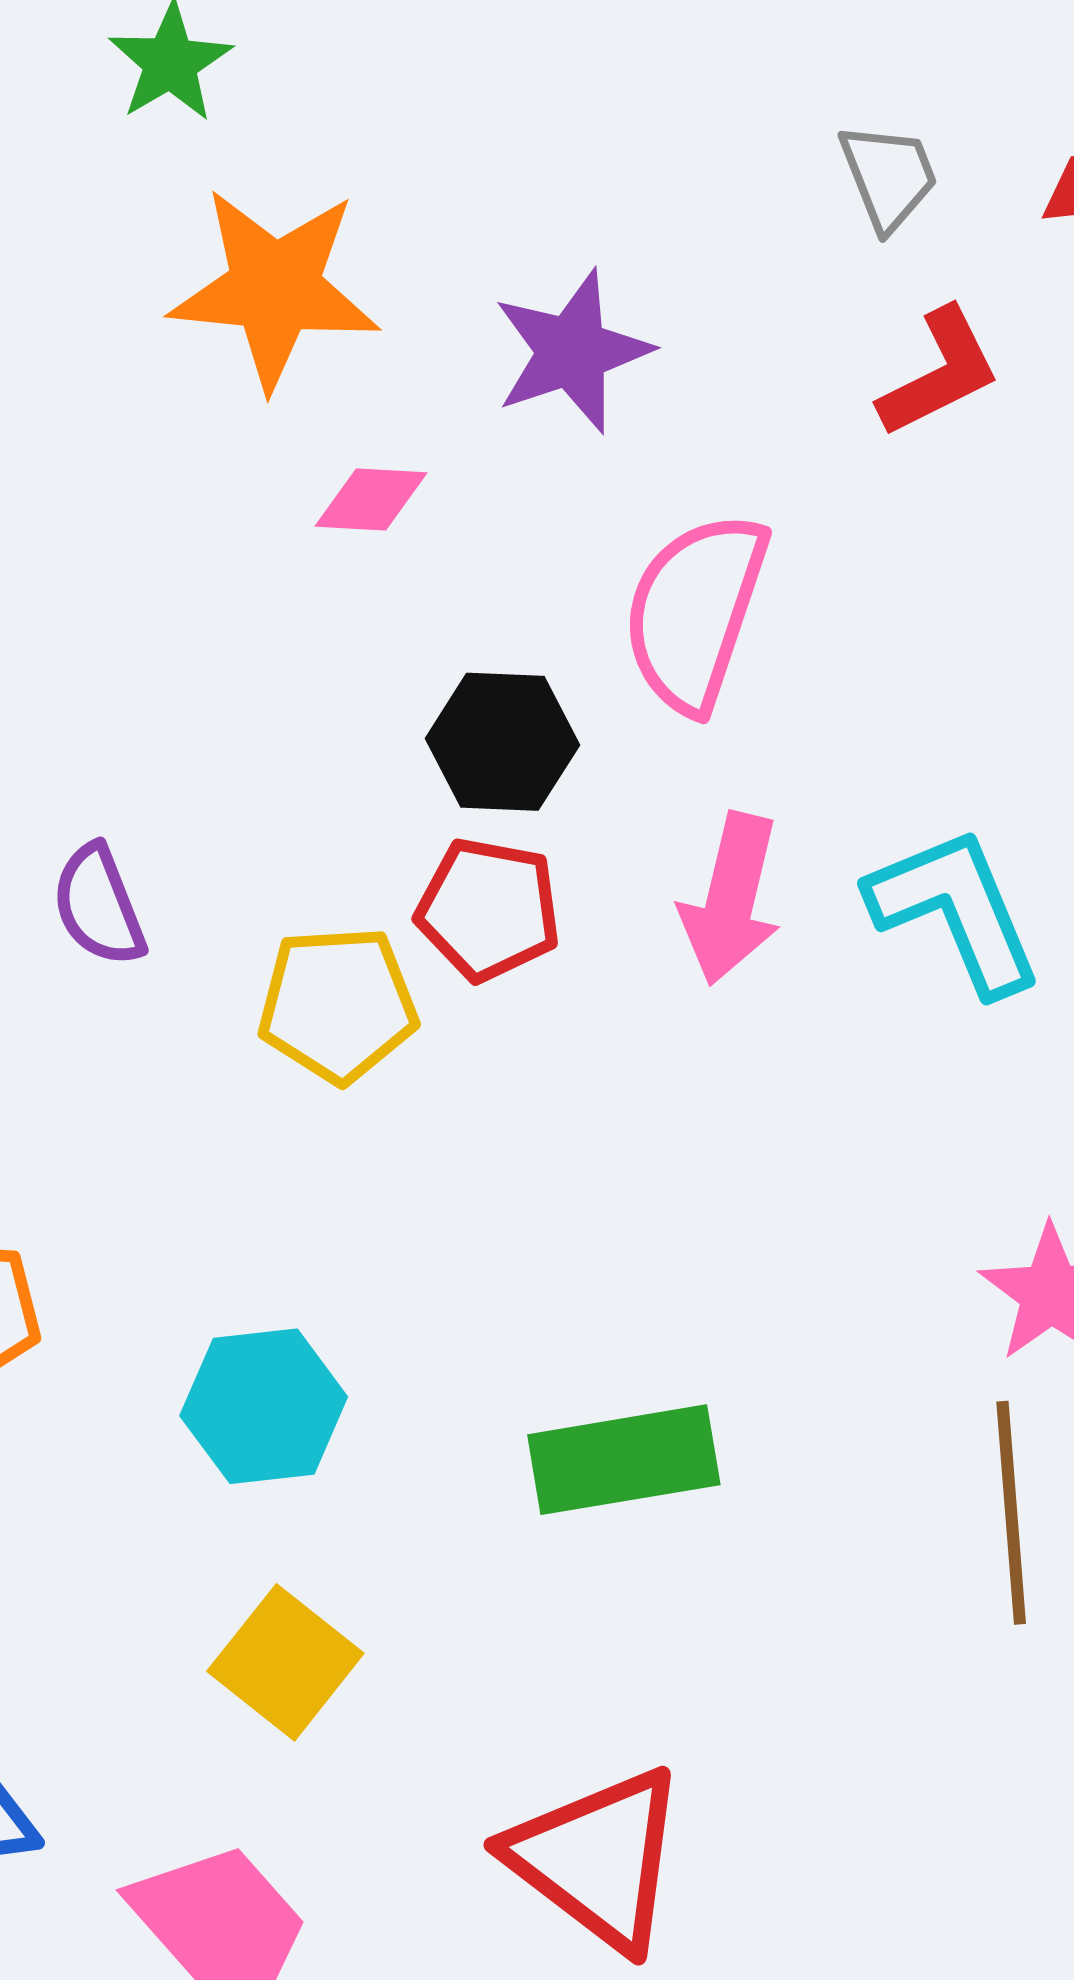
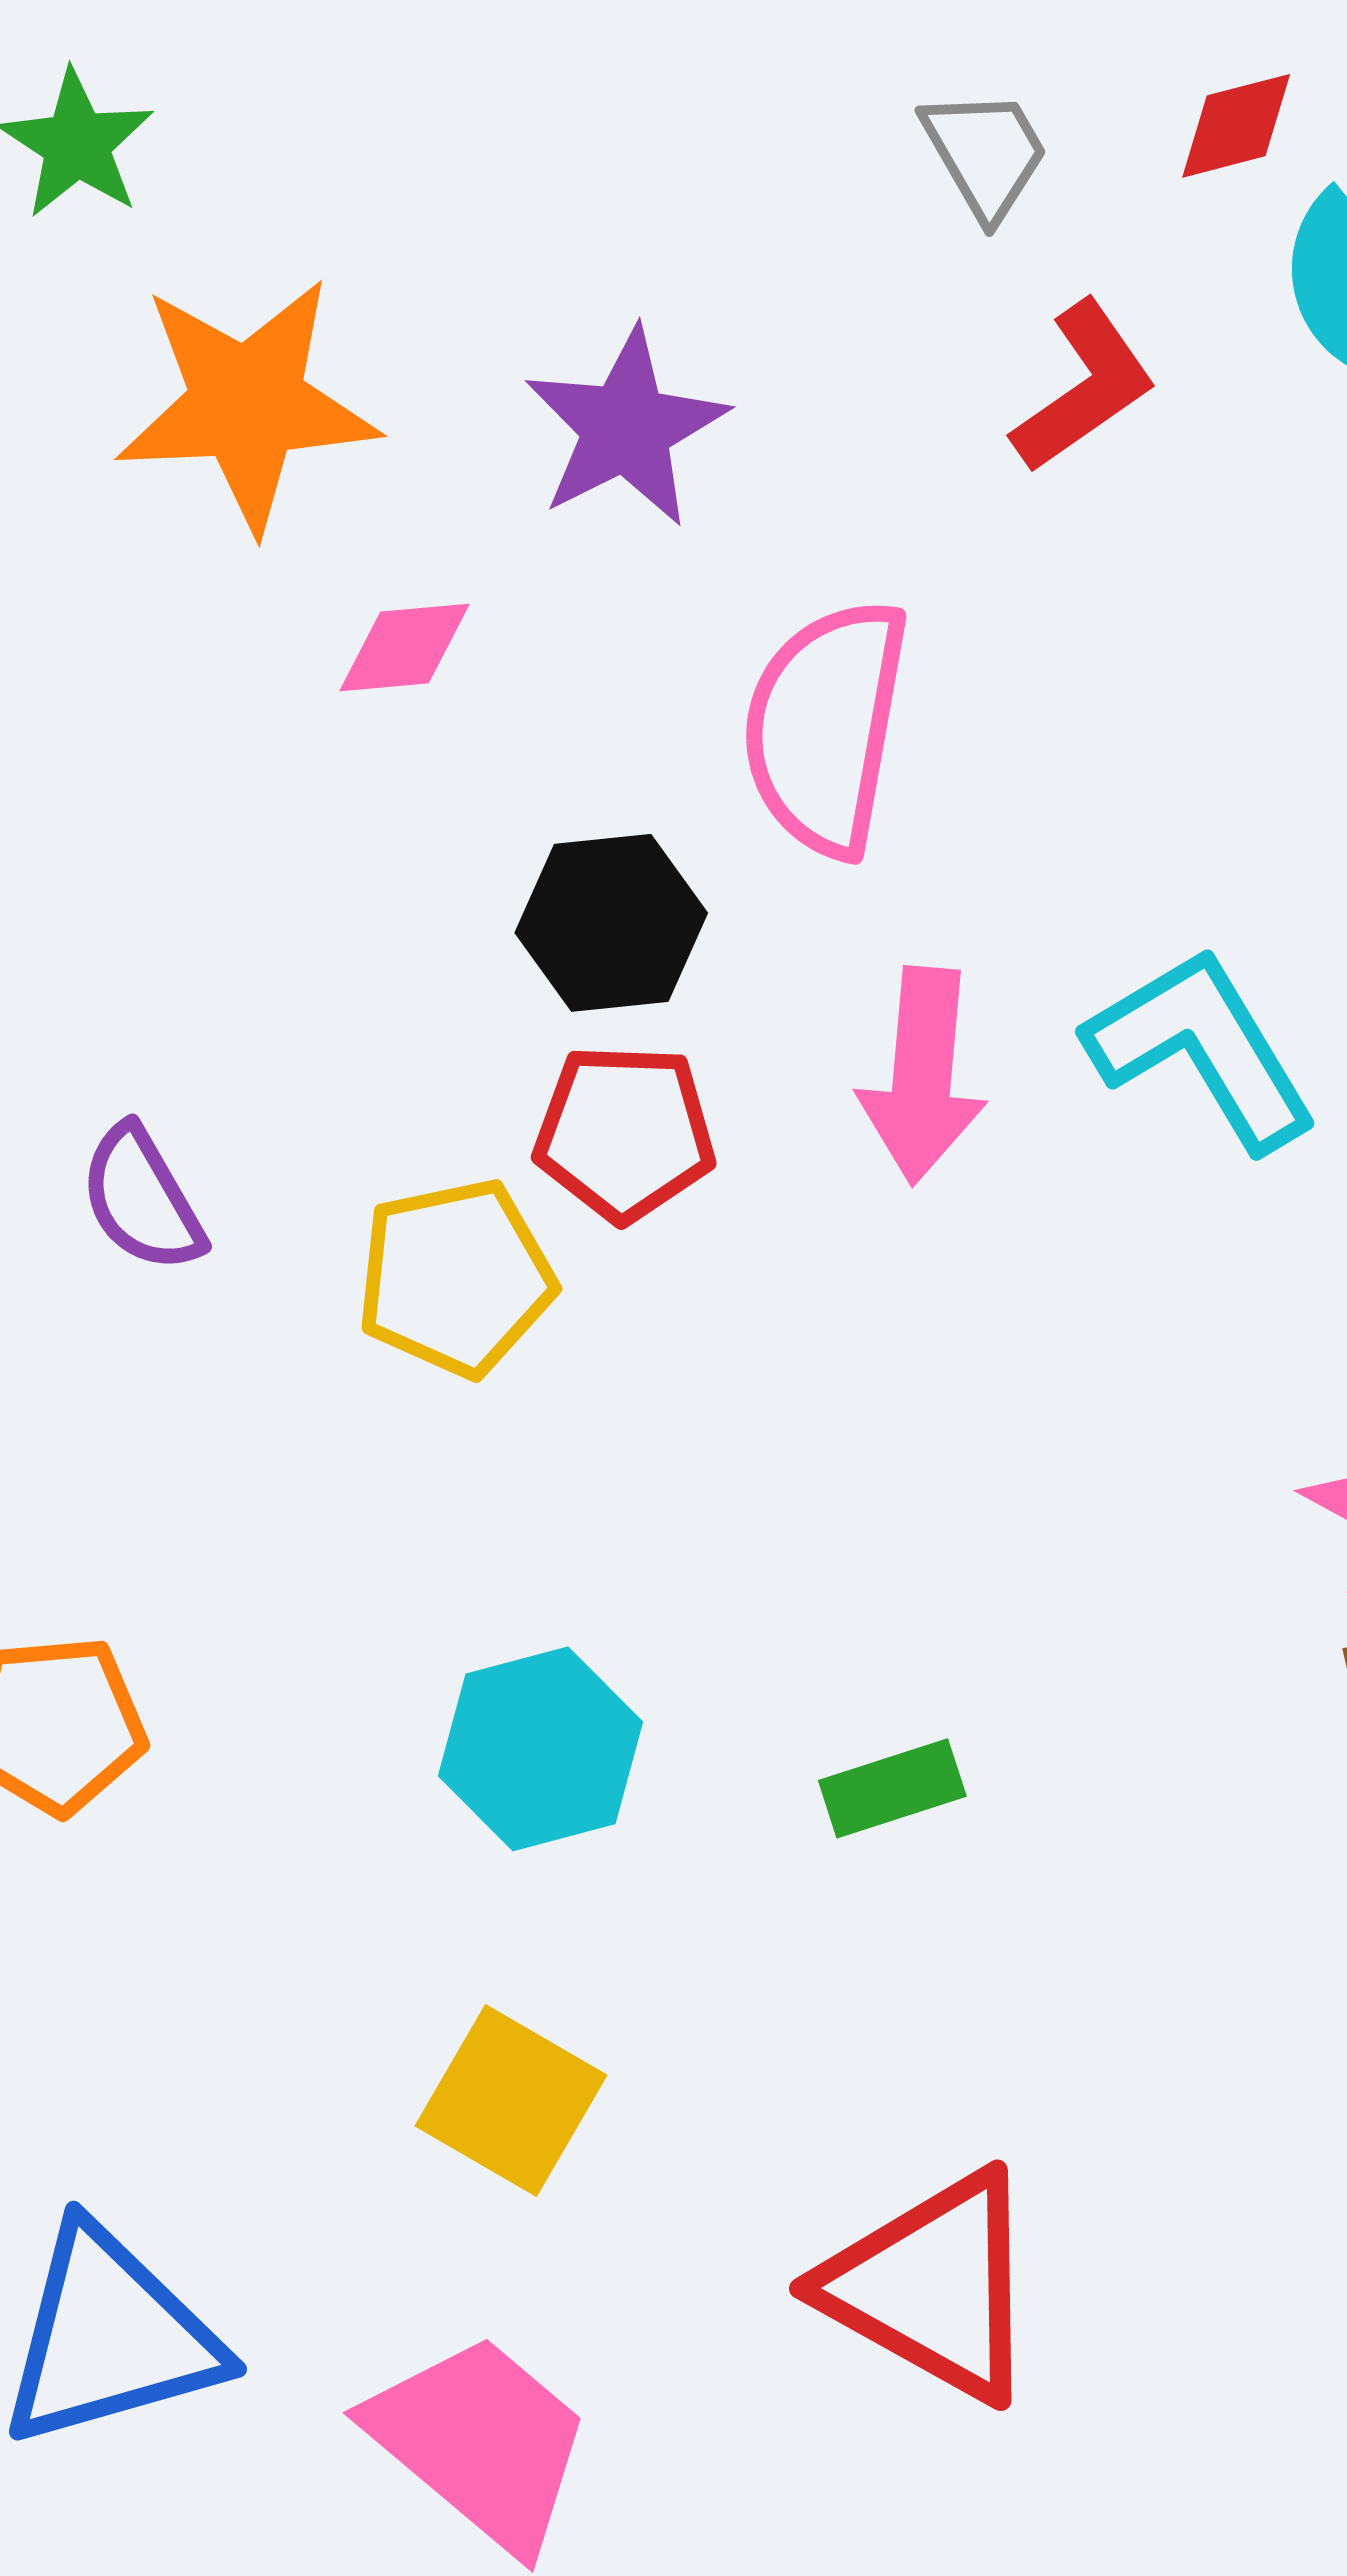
cyan hexagon: (264, 1406) -> (541, 1749), moved
green rectangle: (624, 1460) -> (892, 1788), size x0.6

